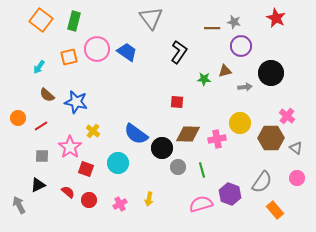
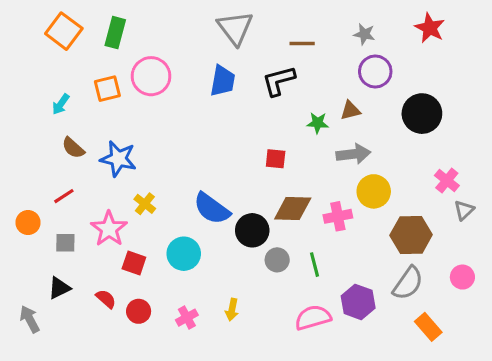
brown line: (212, 28) -> (302, 43), moved
blue trapezoid: (127, 52) -> (223, 81), moved, turned 65
black L-shape: (179, 52) -> (279, 81), turned -140
gray arrow: (245, 87) -> (353, 154), moved, size x1.5
orange circle: (18, 118) -> (28, 223), moved
brown hexagon: (271, 138) -> (411, 235), moved
gray triangle: (296, 148) -> (464, 210), moved, turned 40

